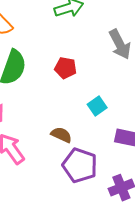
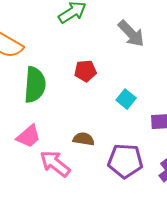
brown semicircle: (61, 135) -> (84, 139), moved

